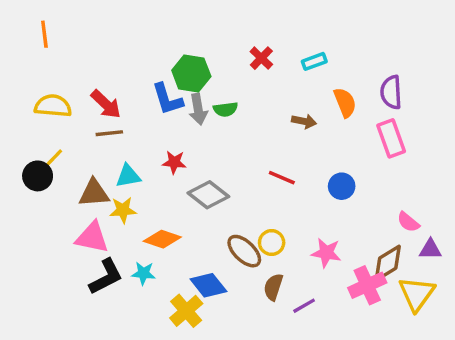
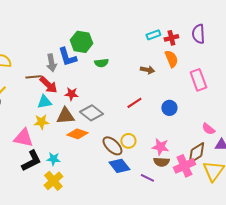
red cross: (261, 58) -> (171, 38), moved, turned 32
purple semicircle: (391, 92) -> (198, 34), moved
red arrow: (106, 104) -> (48, 85), moved
gray arrow: (198, 109) -> (51, 63), moved
red line: (282, 178) -> (134, 103), turned -56
brown triangle: (94, 193) -> (65, 116), moved
orange diamond: (162, 239) -> (77, 134), moved
blue diamond: (208, 285) -> (119, 166), moved
brown semicircle: (273, 287) -> (161, 162), moved, turned -105
purple line: (304, 306) -> (147, 178), turned 56
yellow cross: (186, 311) -> (53, 181), moved

